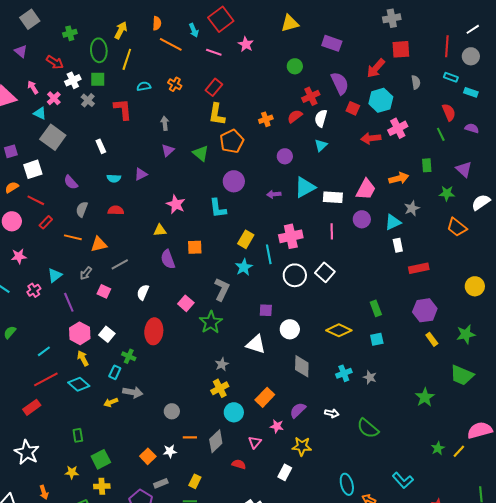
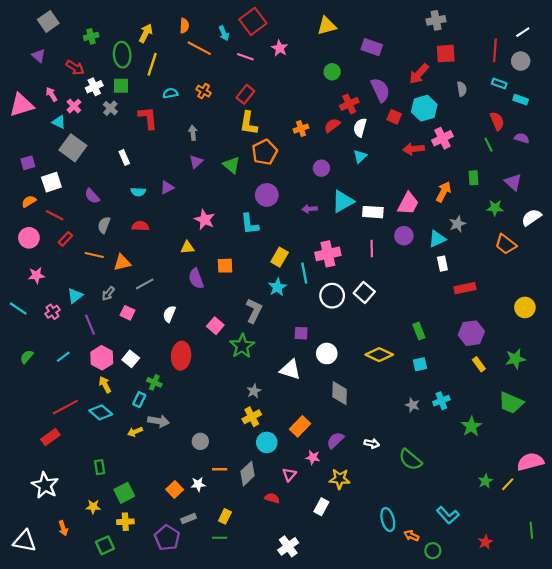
orange arrow: (399, 178) -> (444, 192), turned -48
cyan line: (44, 351) -> (63, 357), moved
cyan cross: (344, 373) -> (441, 401), moved

